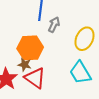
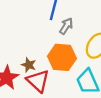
orange hexagon: (30, 48) -> (62, 57), moved

